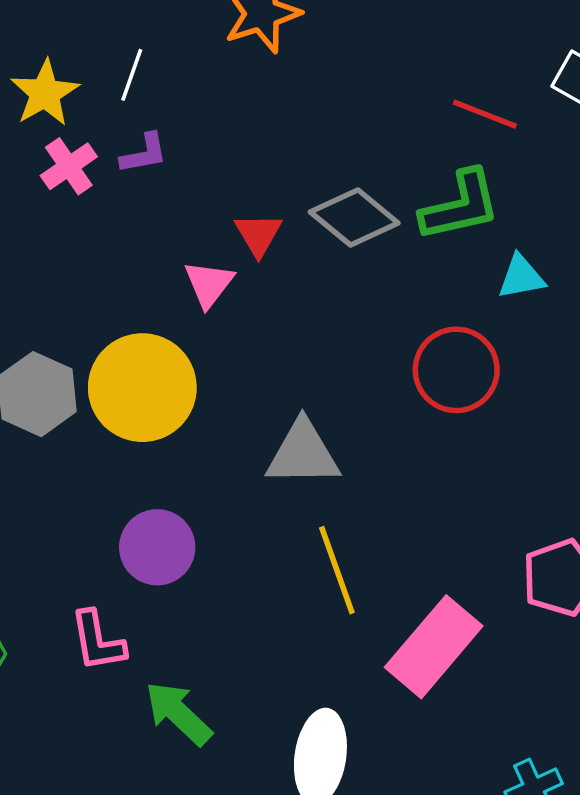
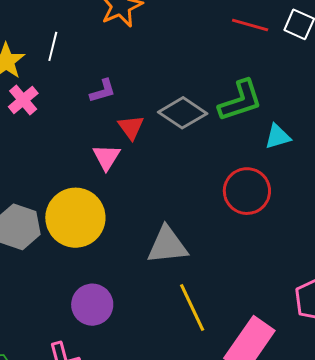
red line: (485, 114) -> (250, 25), moved
purple L-shape: (144, 153) -> (103, 91), moved

